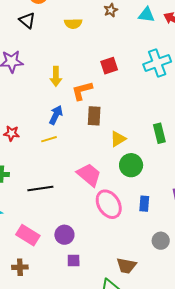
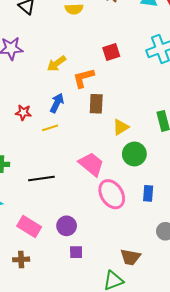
yellow arrow: (56, 76) -> (57, 64), turned 54
red star: (12, 133) -> (23, 112), moved

